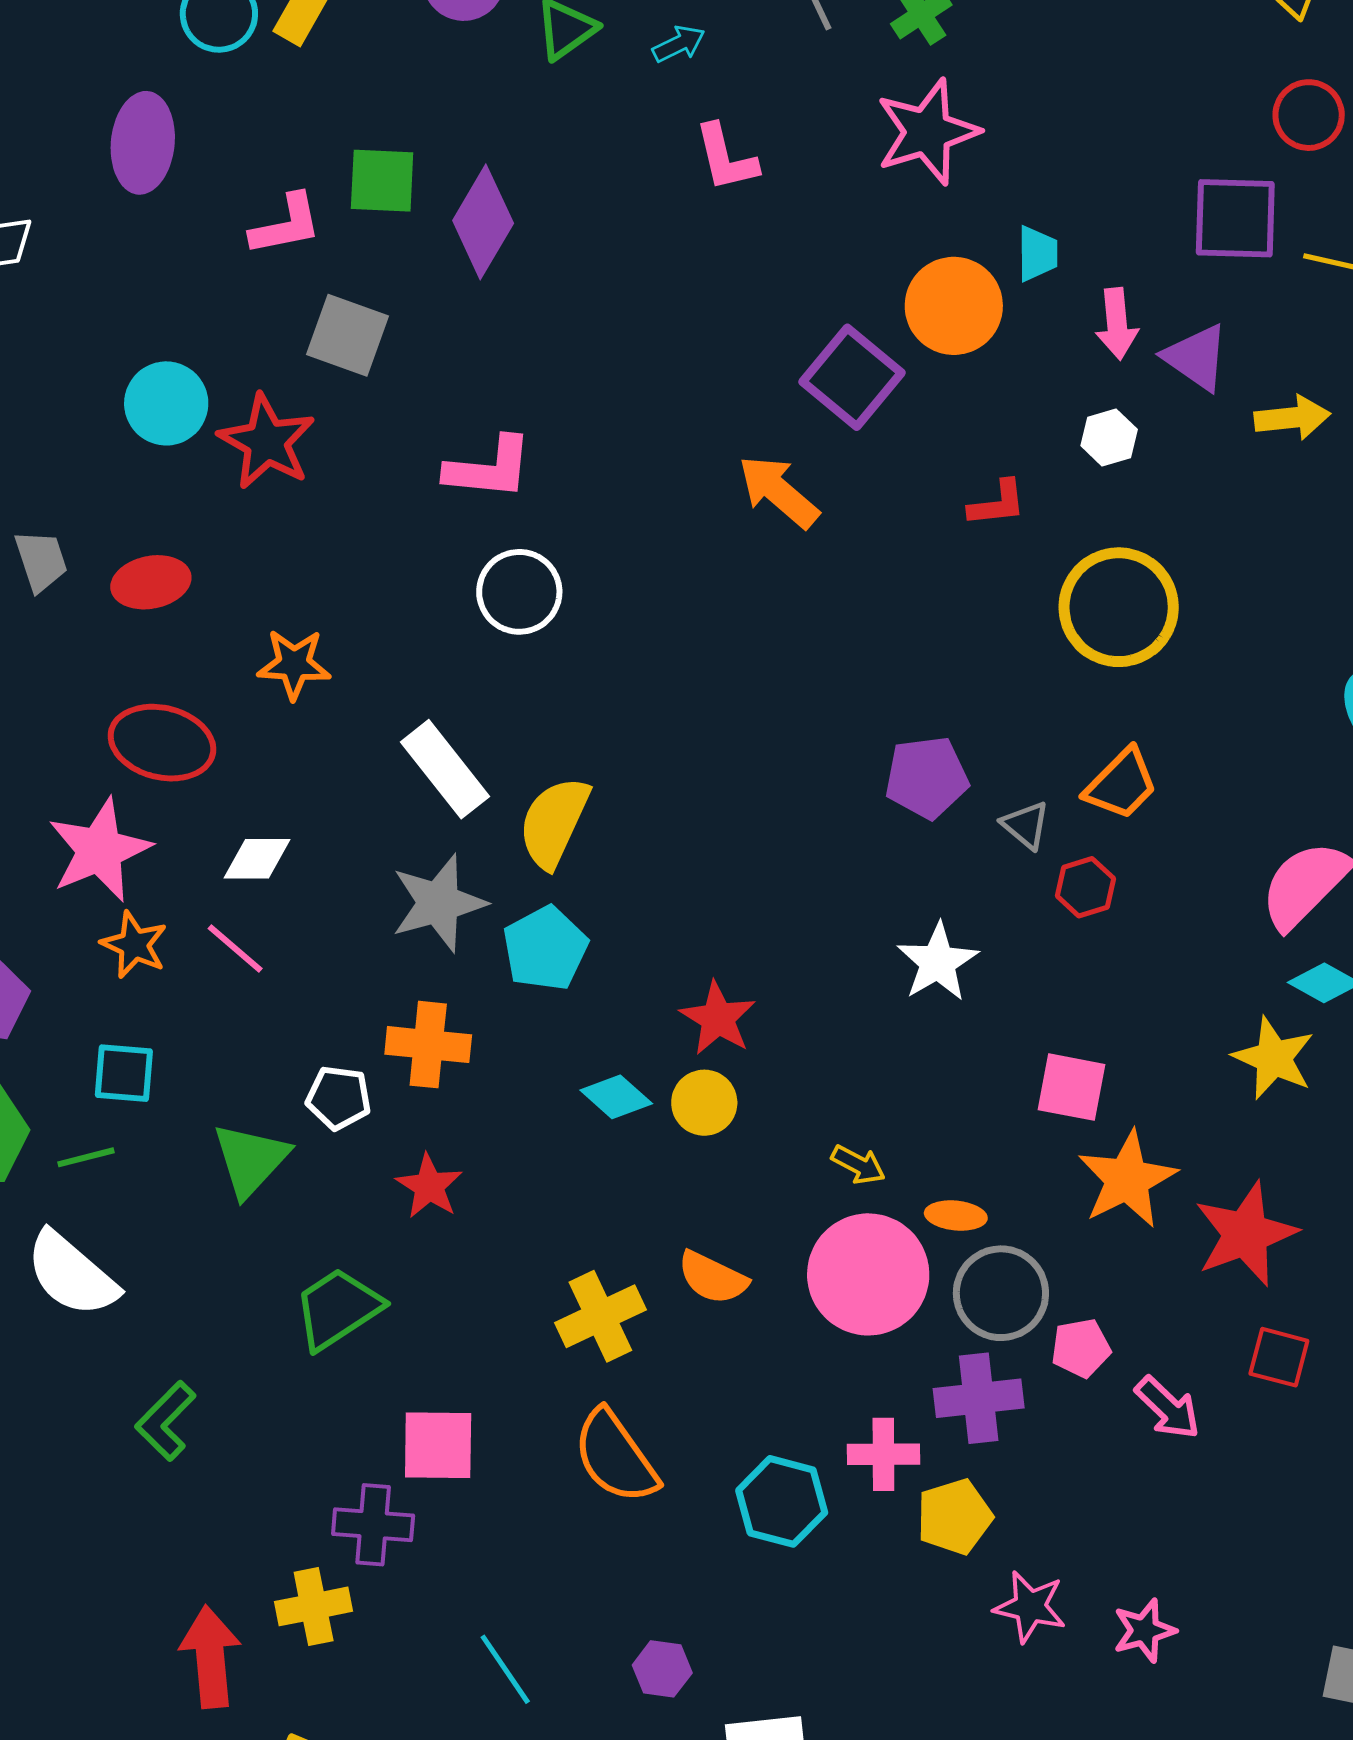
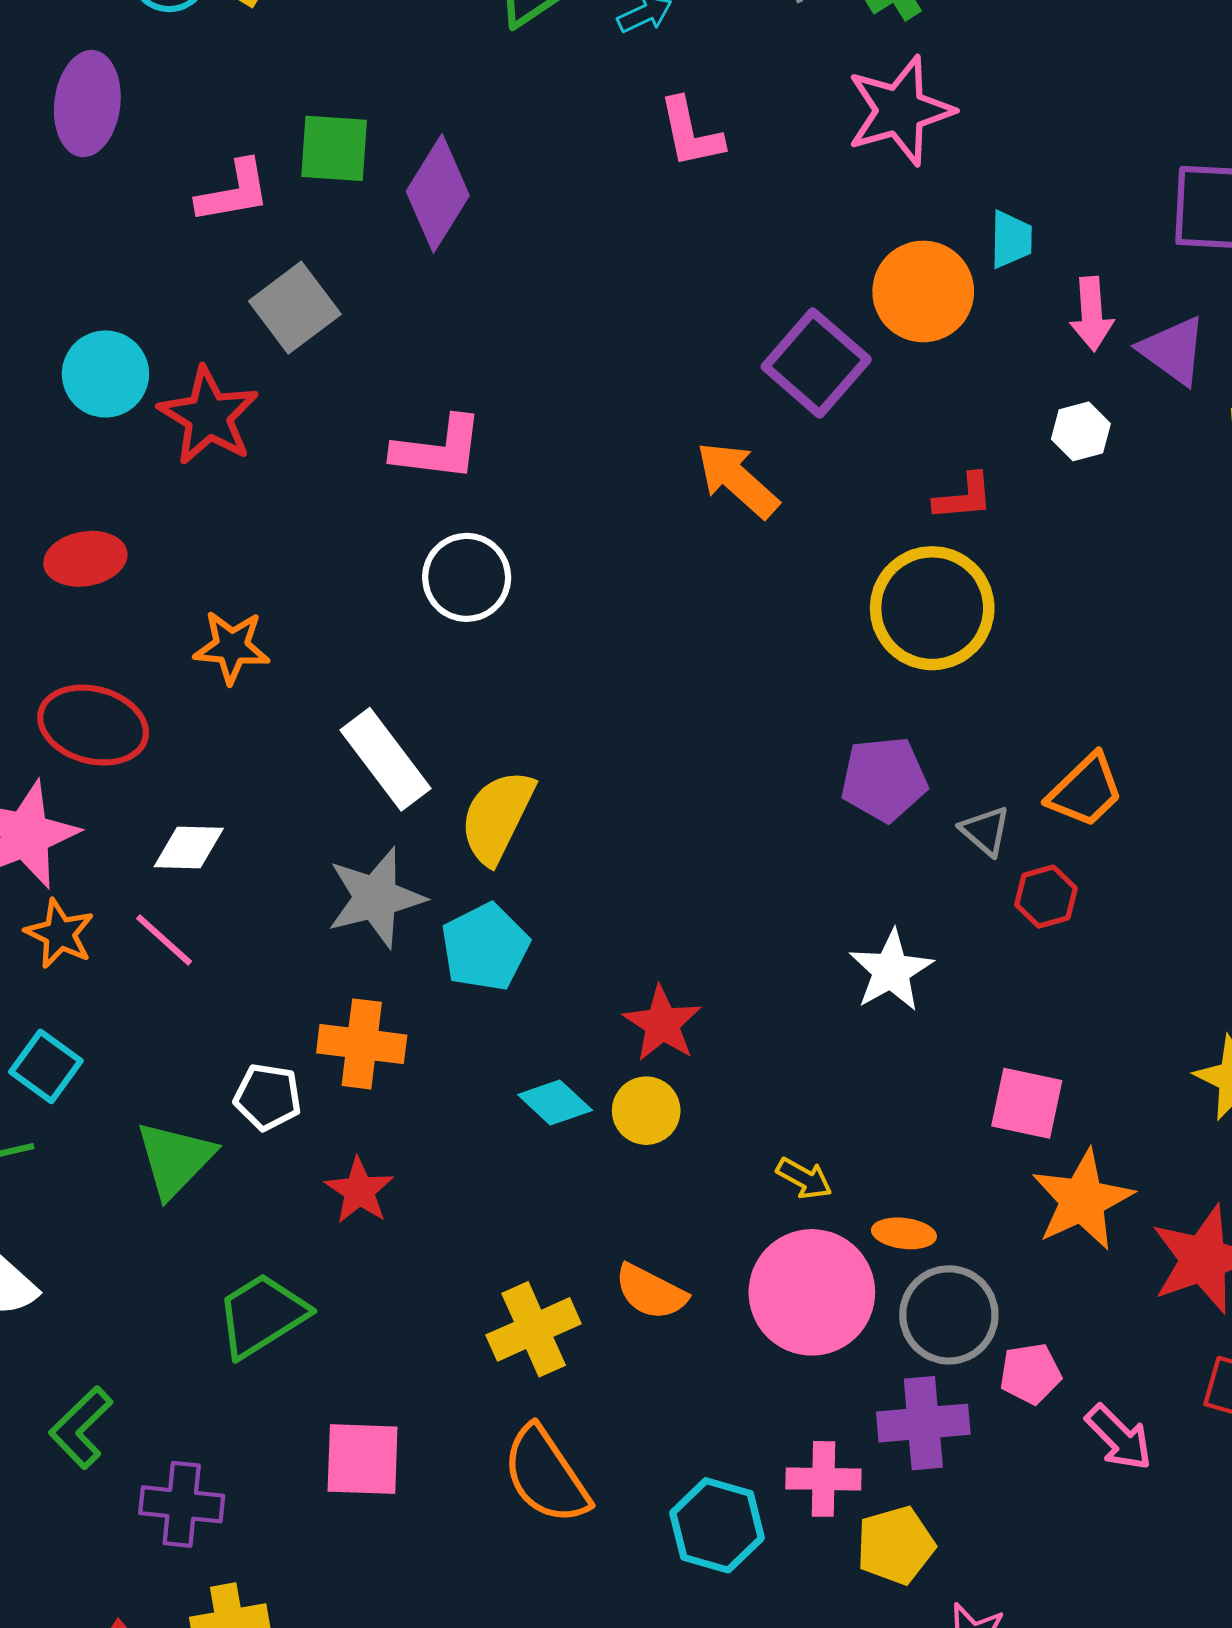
gray square: (348, 335) -> (295, 308), turned 32
yellow circle: (1119, 607) -> (932, 608), moved
cyan square: (124, 1073) -> (46, 1066), turned 30
purple cross: (373, 1525) -> (182, 1504), moved

